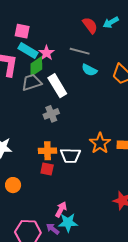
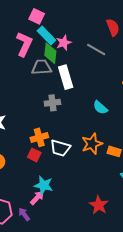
pink square: (22, 31) -> (37, 16), moved
green diamond: (36, 66) -> (50, 53), turned -65
cyan semicircle: (89, 70) -> (100, 107), moved
orange cross: (47, 151) -> (39, 137), turned -30
cyan star: (68, 223) -> (44, 185), moved

